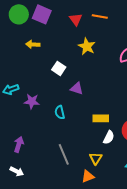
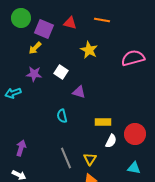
purple square: (42, 14) -> (44, 29), moved
red triangle: (76, 19) -> (70, 23), moved, turned -40
yellow arrow: (33, 44) -> (35, 48), turned -48
purple star: (32, 101) -> (34, 74), moved
yellow triangle: (96, 158) -> (90, 159), moved

